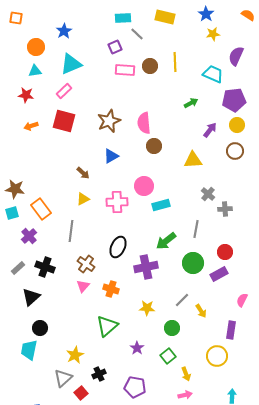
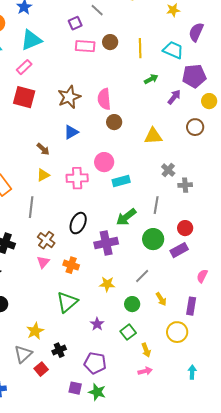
yellow line: (175, 62) -> (140, 48), moved
yellow circle: (237, 125) -> (209, 101), moved
purple arrow: (210, 130) -> (174, 97), moved
yellow arrow: (201, 311) -> (161, 299), moved

